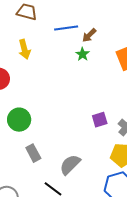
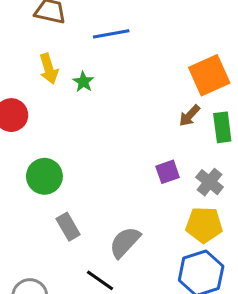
brown arrow: (89, 35) -> (189, 116), moved
green star: (82, 54) -> (83, 82), moved

